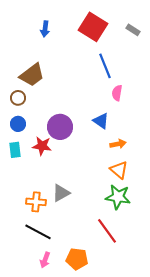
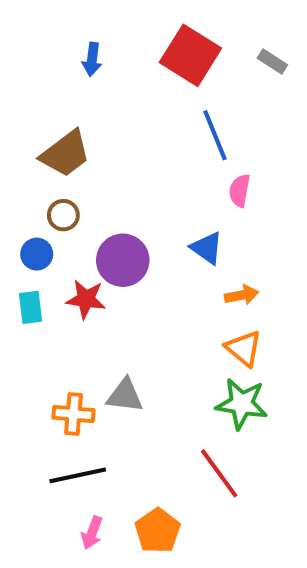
brown circle: (18, 98) -> (63, 215), moved
gray triangle: (61, 193) -> (125, 395), turned 36
black line: (38, 232) -> (78, 475), turned -40
orange pentagon: (77, 259) -> (158, 531), turned 30

